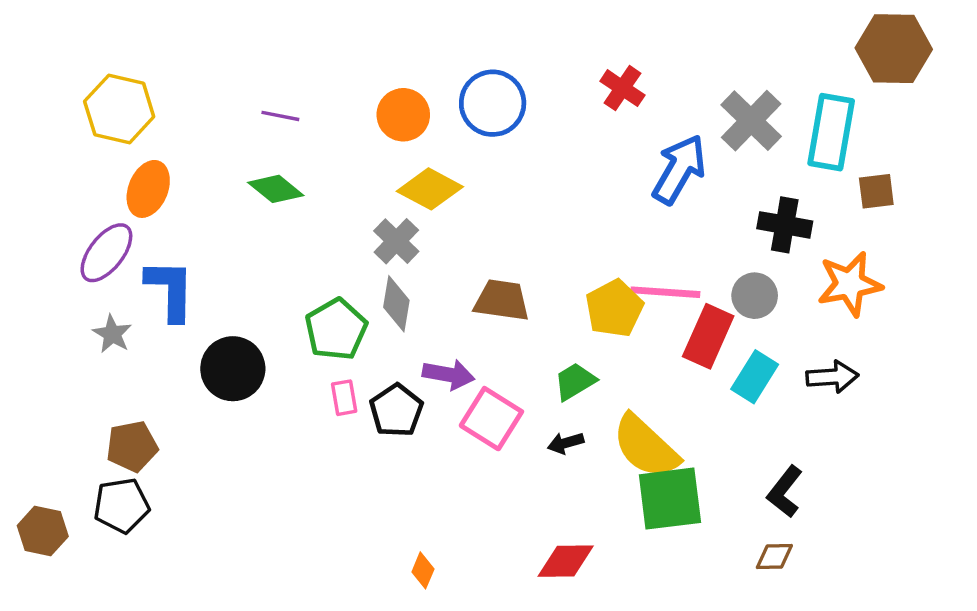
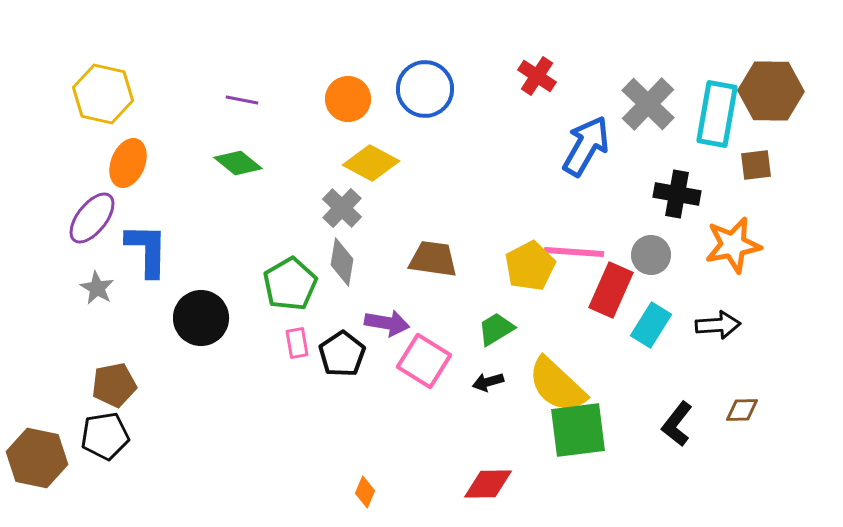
brown hexagon: (894, 49) -> (771, 91), moved
brown hexagon: (43, 531) -> (37, 458), size x1.4
brown diamond: (774, 557) -> (742, 410), moved

